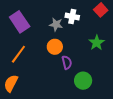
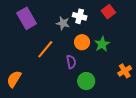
orange circle: (55, 47) -> (82, 42), moved
orange line: (18, 54) -> (45, 49), moved

